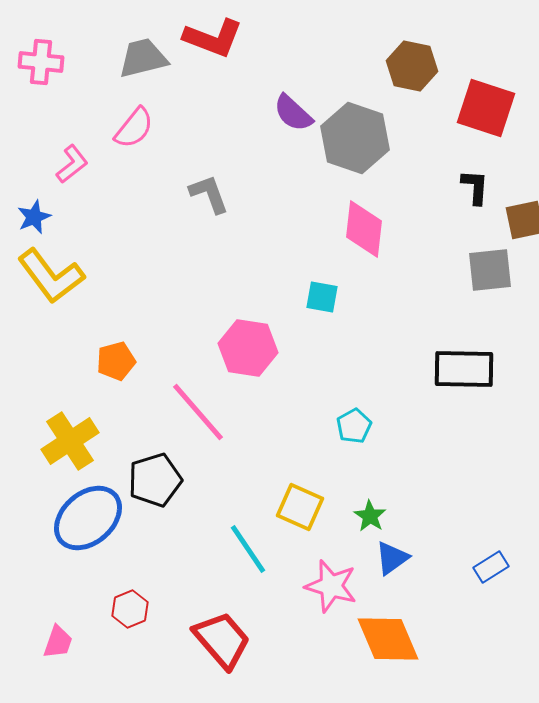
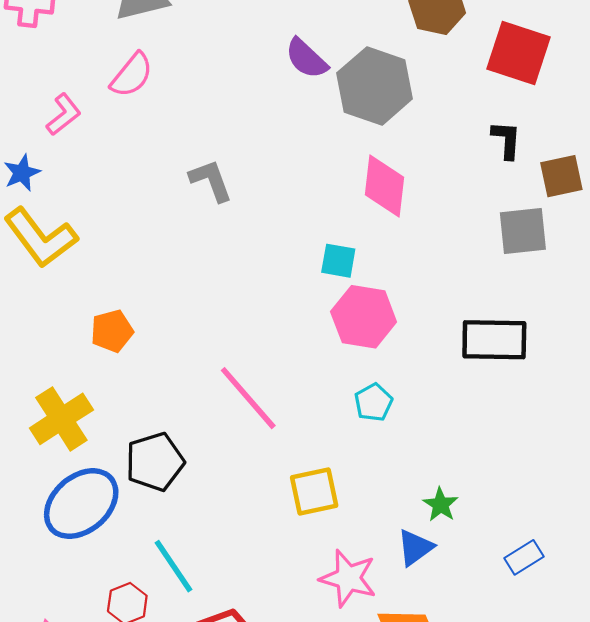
gray L-shape: (209, 194) -> (211, 180), moved
pink hexagon: (248, 348) -> (364, 317), moved
pink line: (198, 412) -> (248, 398), moved
yellow square: (300, 507) -> (314, 491), turned -36
green star: (370, 516) -> (440, 505), moved
cyan line: (248, 549) -> (173, 566), moved

